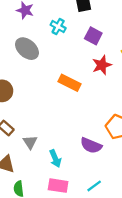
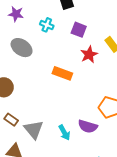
gray triangle: (30, 142) -> (34, 130), size x1.5
cyan arrow: (55, 159) -> (64, 133), moved

